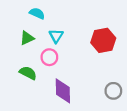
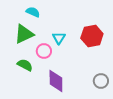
cyan triangle: (56, 36) -> (59, 38), moved
green triangle: (27, 38) -> (24, 34), size x1.5

